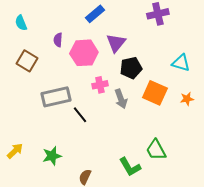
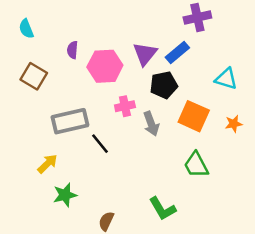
blue rectangle: (95, 14) -> (177, 52), moved
green trapezoid: (156, 150) -> (196, 165), moved
yellow arrow: (15, 151) -> (47, 164), moved

